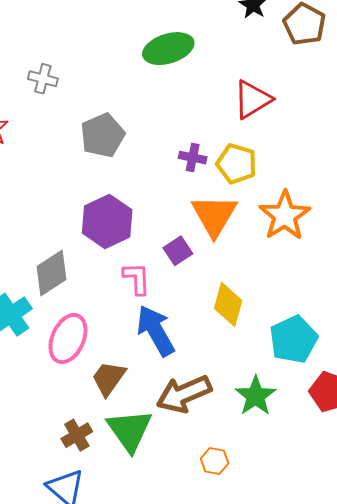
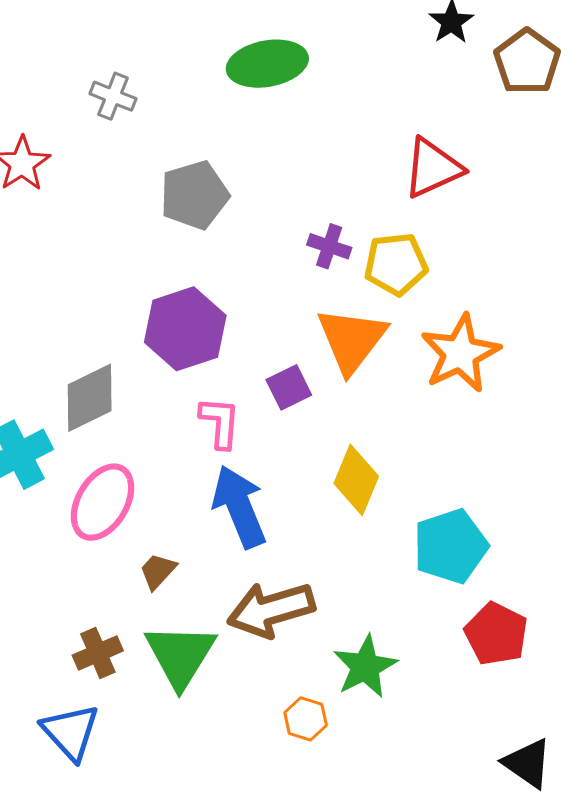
green ellipse: (168, 49) -> (267, 64), moved
yellow pentagon: (237, 164) -> (396, 264), turned -30
brown trapezoid: (109, 378) -> (158, 571), size x0.7
green star: (256, 396) -> (365, 667), moved

